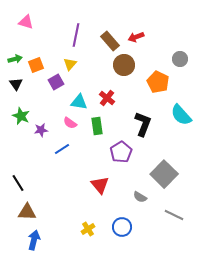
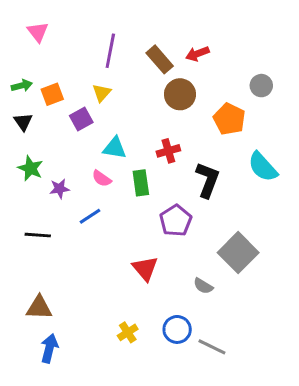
pink triangle: (26, 22) -> (38, 32), turned 35
red cross: (107, 98) -> (168, 151), moved, turned 35
black line: (18, 183) -> (38, 235), moved, turned -54
gray line: (174, 215) -> (212, 347), moved

